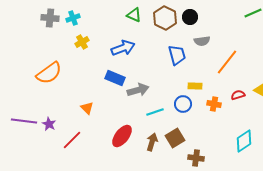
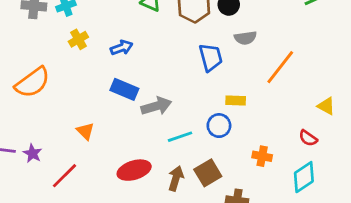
blue arrow: (123, 48) -> (122, 48), moved, size x0.7
red semicircle: (238, 95) -> (308, 138), moved, turned -128
orange cross: (214, 104) -> (262, 156), moved
red ellipse: (122, 136) -> (134, 170), turned 35

